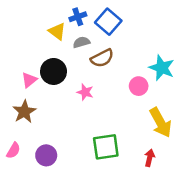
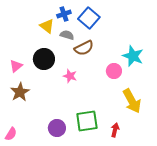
gray semicircle: (81, 42) -> (67, 35), turned 32
pink triangle: (29, 80) -> (16, 66), moved
pink semicircle: (13, 151) -> (11, 134), moved
purple circle: (46, 155) -> (57, 128), moved
red arrow: (150, 158) -> (115, 130), moved

